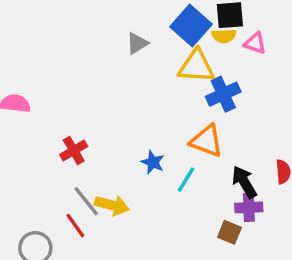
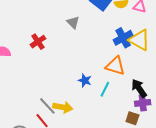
gray triangle: (137, 43) -> (73, 22), moved, turned -40
yellow triangle: (196, 66) -> (139, 40), moved, turned 30
red cross: (74, 150) -> (38, 42), moved

